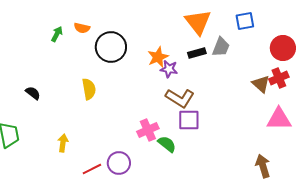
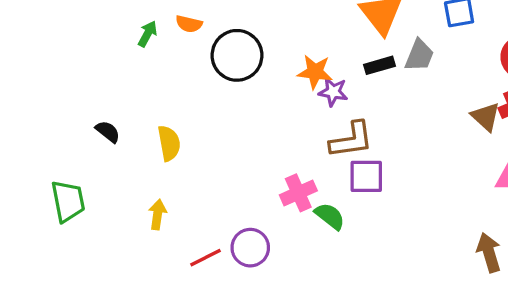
orange star: (158, 57) -> (315, 72), turned 30
yellow semicircle: (89, 89) -> (169, 143), moved
brown L-shape: (180, 98) -> (351, 140), turned -40

